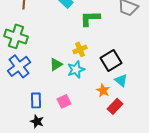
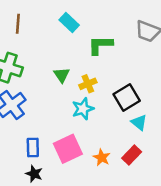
green triangle: (56, 64) -> (62, 75), moved, turned -32
orange star: (103, 90) -> (102, 158), moved
pink square: (64, 101) -> (68, 149), size x1.6

